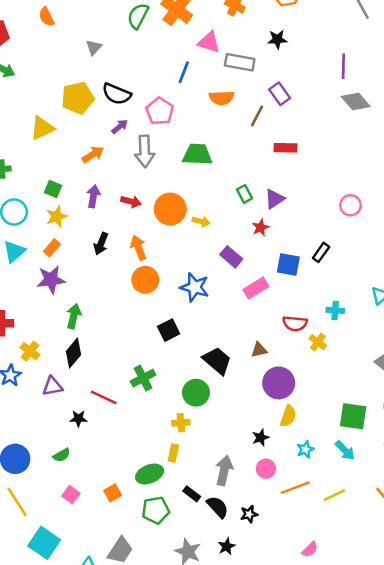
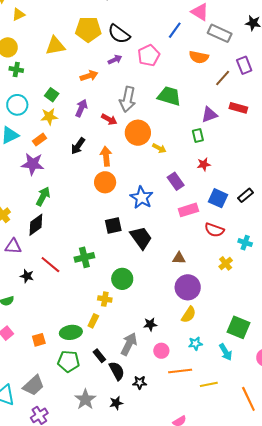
gray arrow: (145, 151) -> (128, 99), moved
purple triangle: (274, 199) -> (209, 115), moved
red semicircle: (295, 323) -> (214, 230), moved
black trapezoid: (217, 361) -> (141, 238), moved
black star: (260, 438) -> (150, 324), moved

